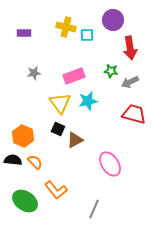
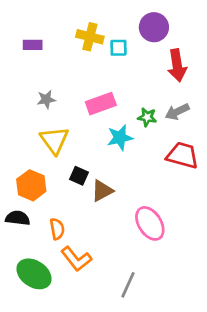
green star: (111, 71) -> (147, 117), moved
yellow triangle: (60, 103) -> (54, 140), moved
orange semicircle: (35, 162) -> (57, 229), moved, turned 35

